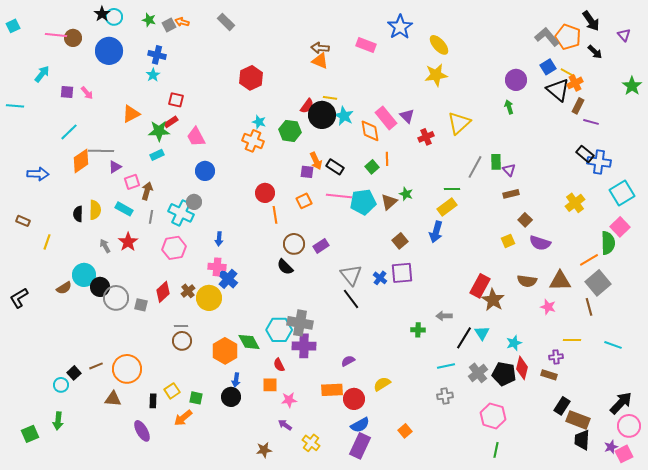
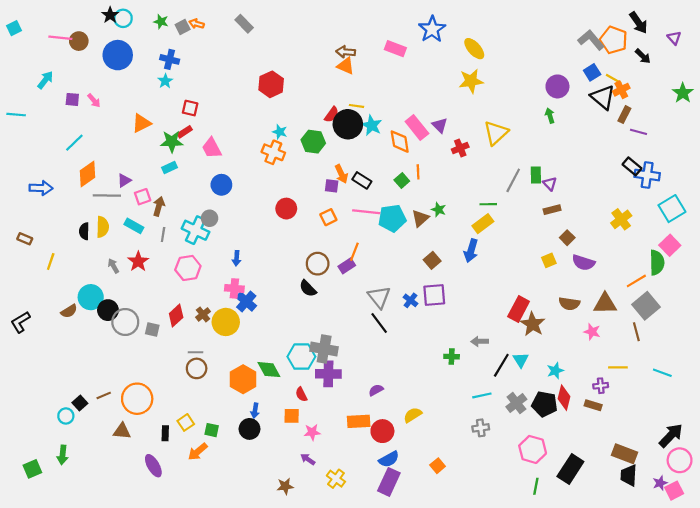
gray line: (101, 151) -> (107, 196), moved
orange line: (275, 215) -> (354, 252), moved, turned 30
black rectangle: (562, 406) -> (570, 469), moved, size x1.5

